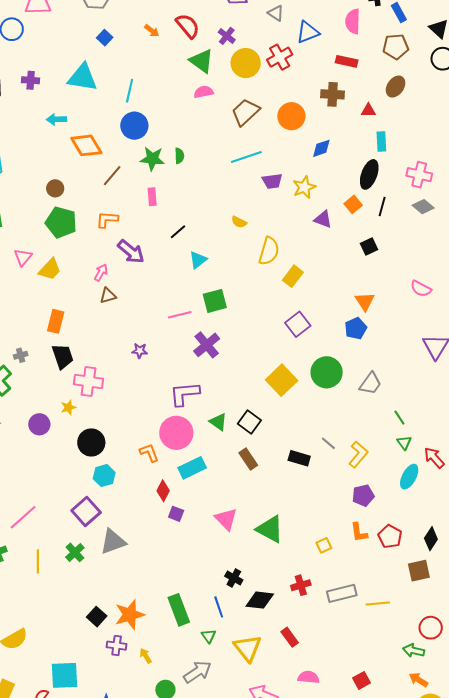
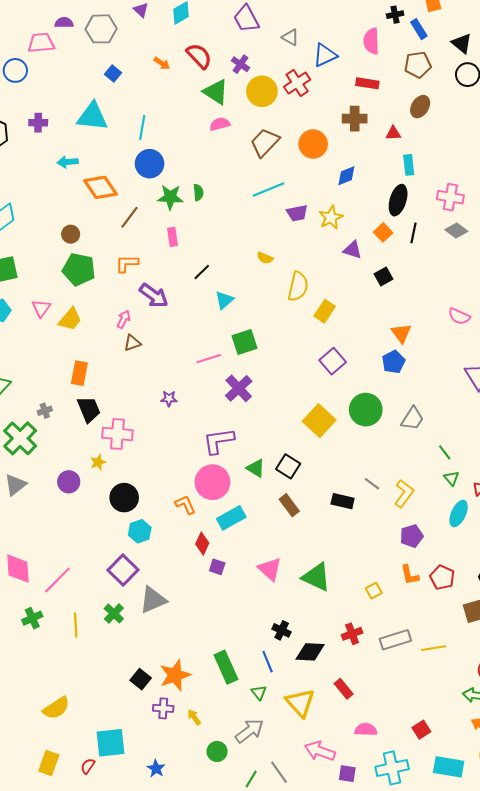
black square: (369, 246) -> (383, 276), moved

